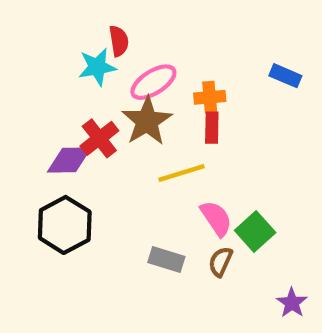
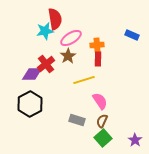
red semicircle: (119, 41) -> (55, 19), size x1.5
brown star: (147, 121) -> (68, 56), size x0.7
green square: (255, 231) -> (103, 138), moved

